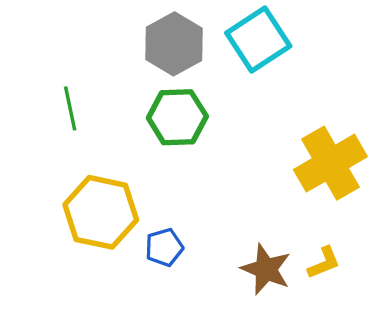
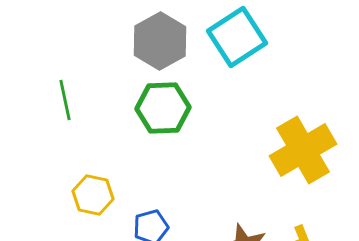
yellow hexagon: (101, 212) -> (93, 195), size x0.6

